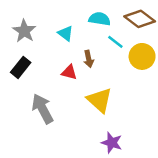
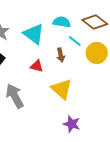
cyan triangle: (66, 33) -> (34, 34), size x1.6
brown arrow: (89, 59) -> (61, 55), moved

